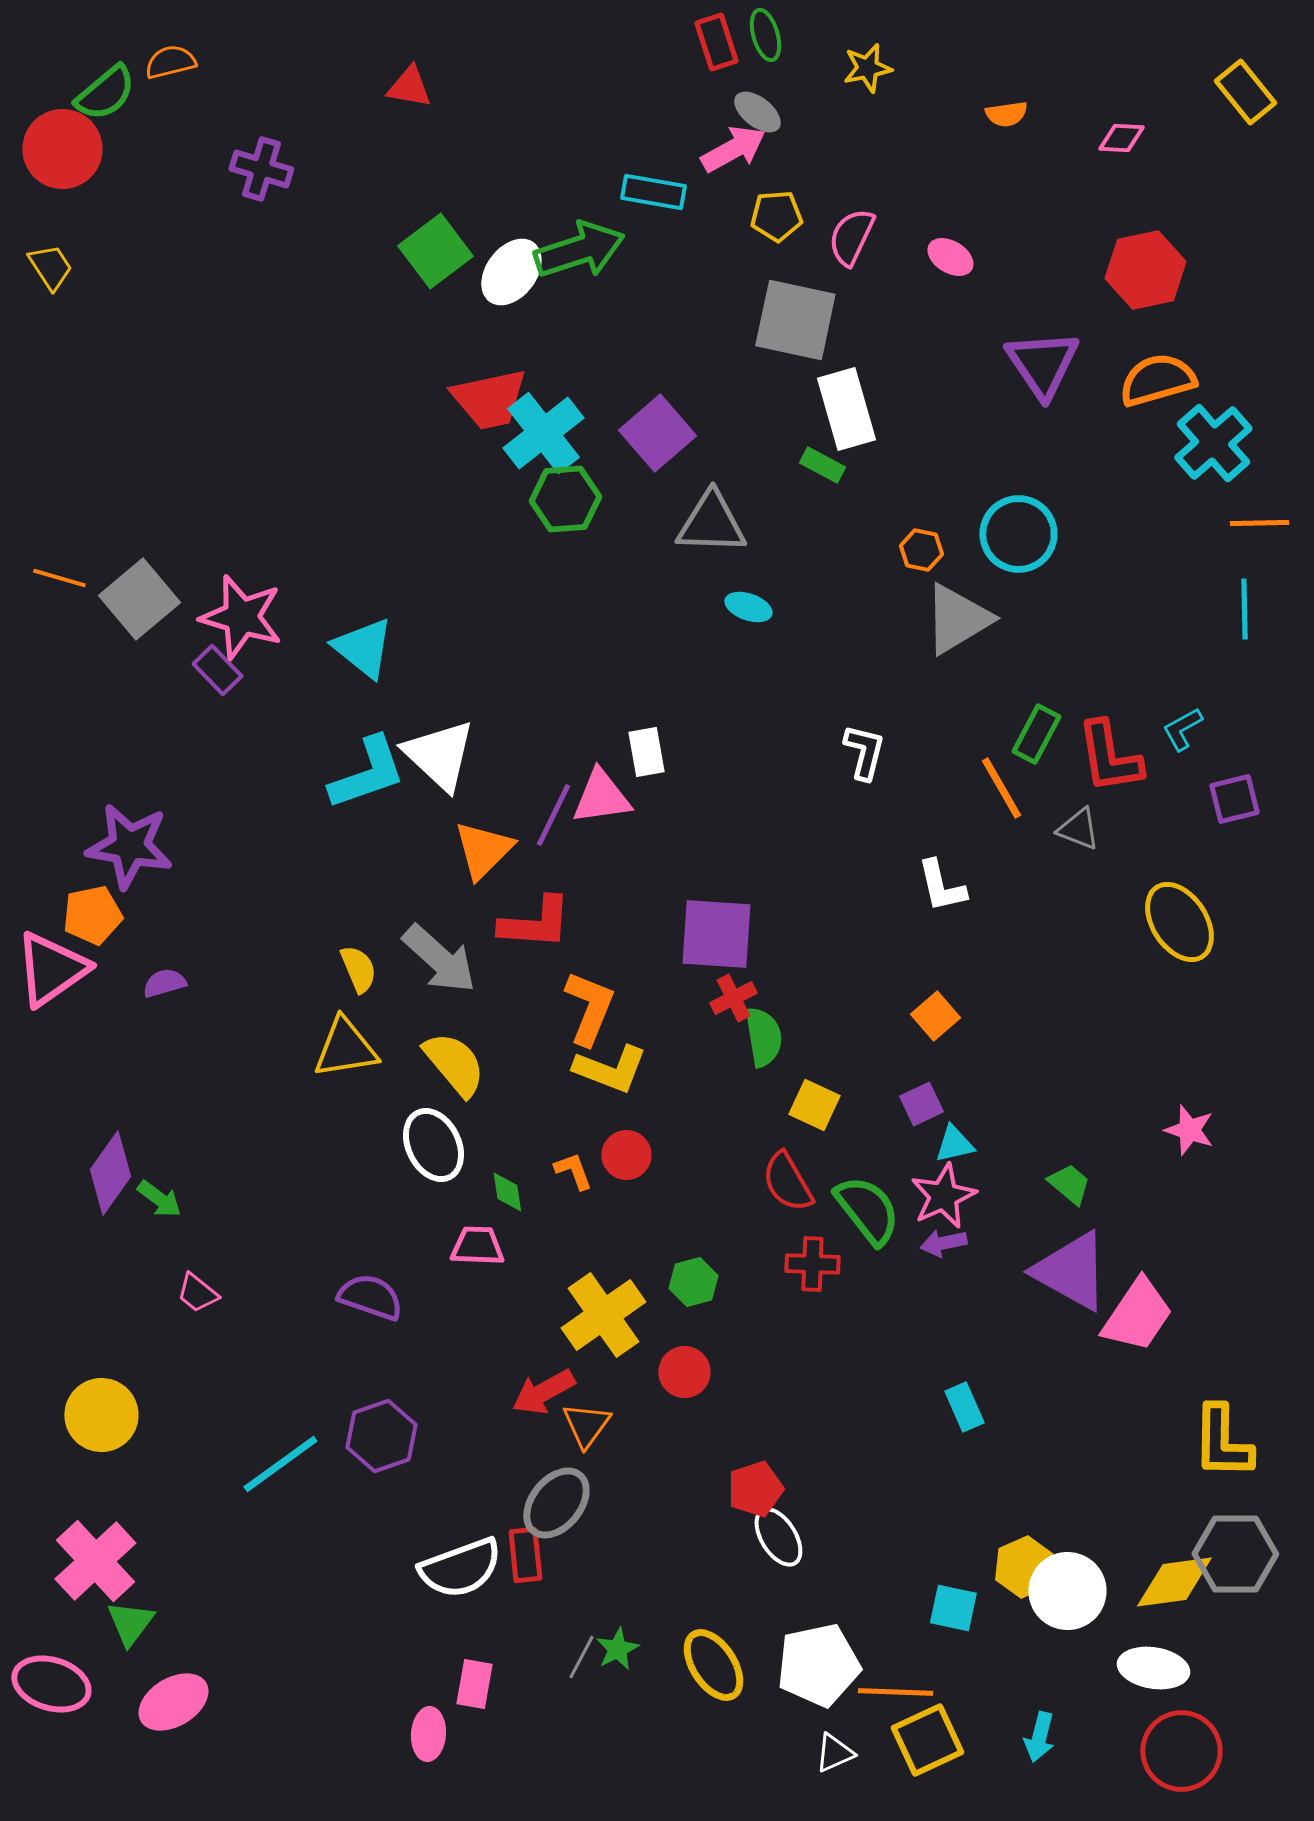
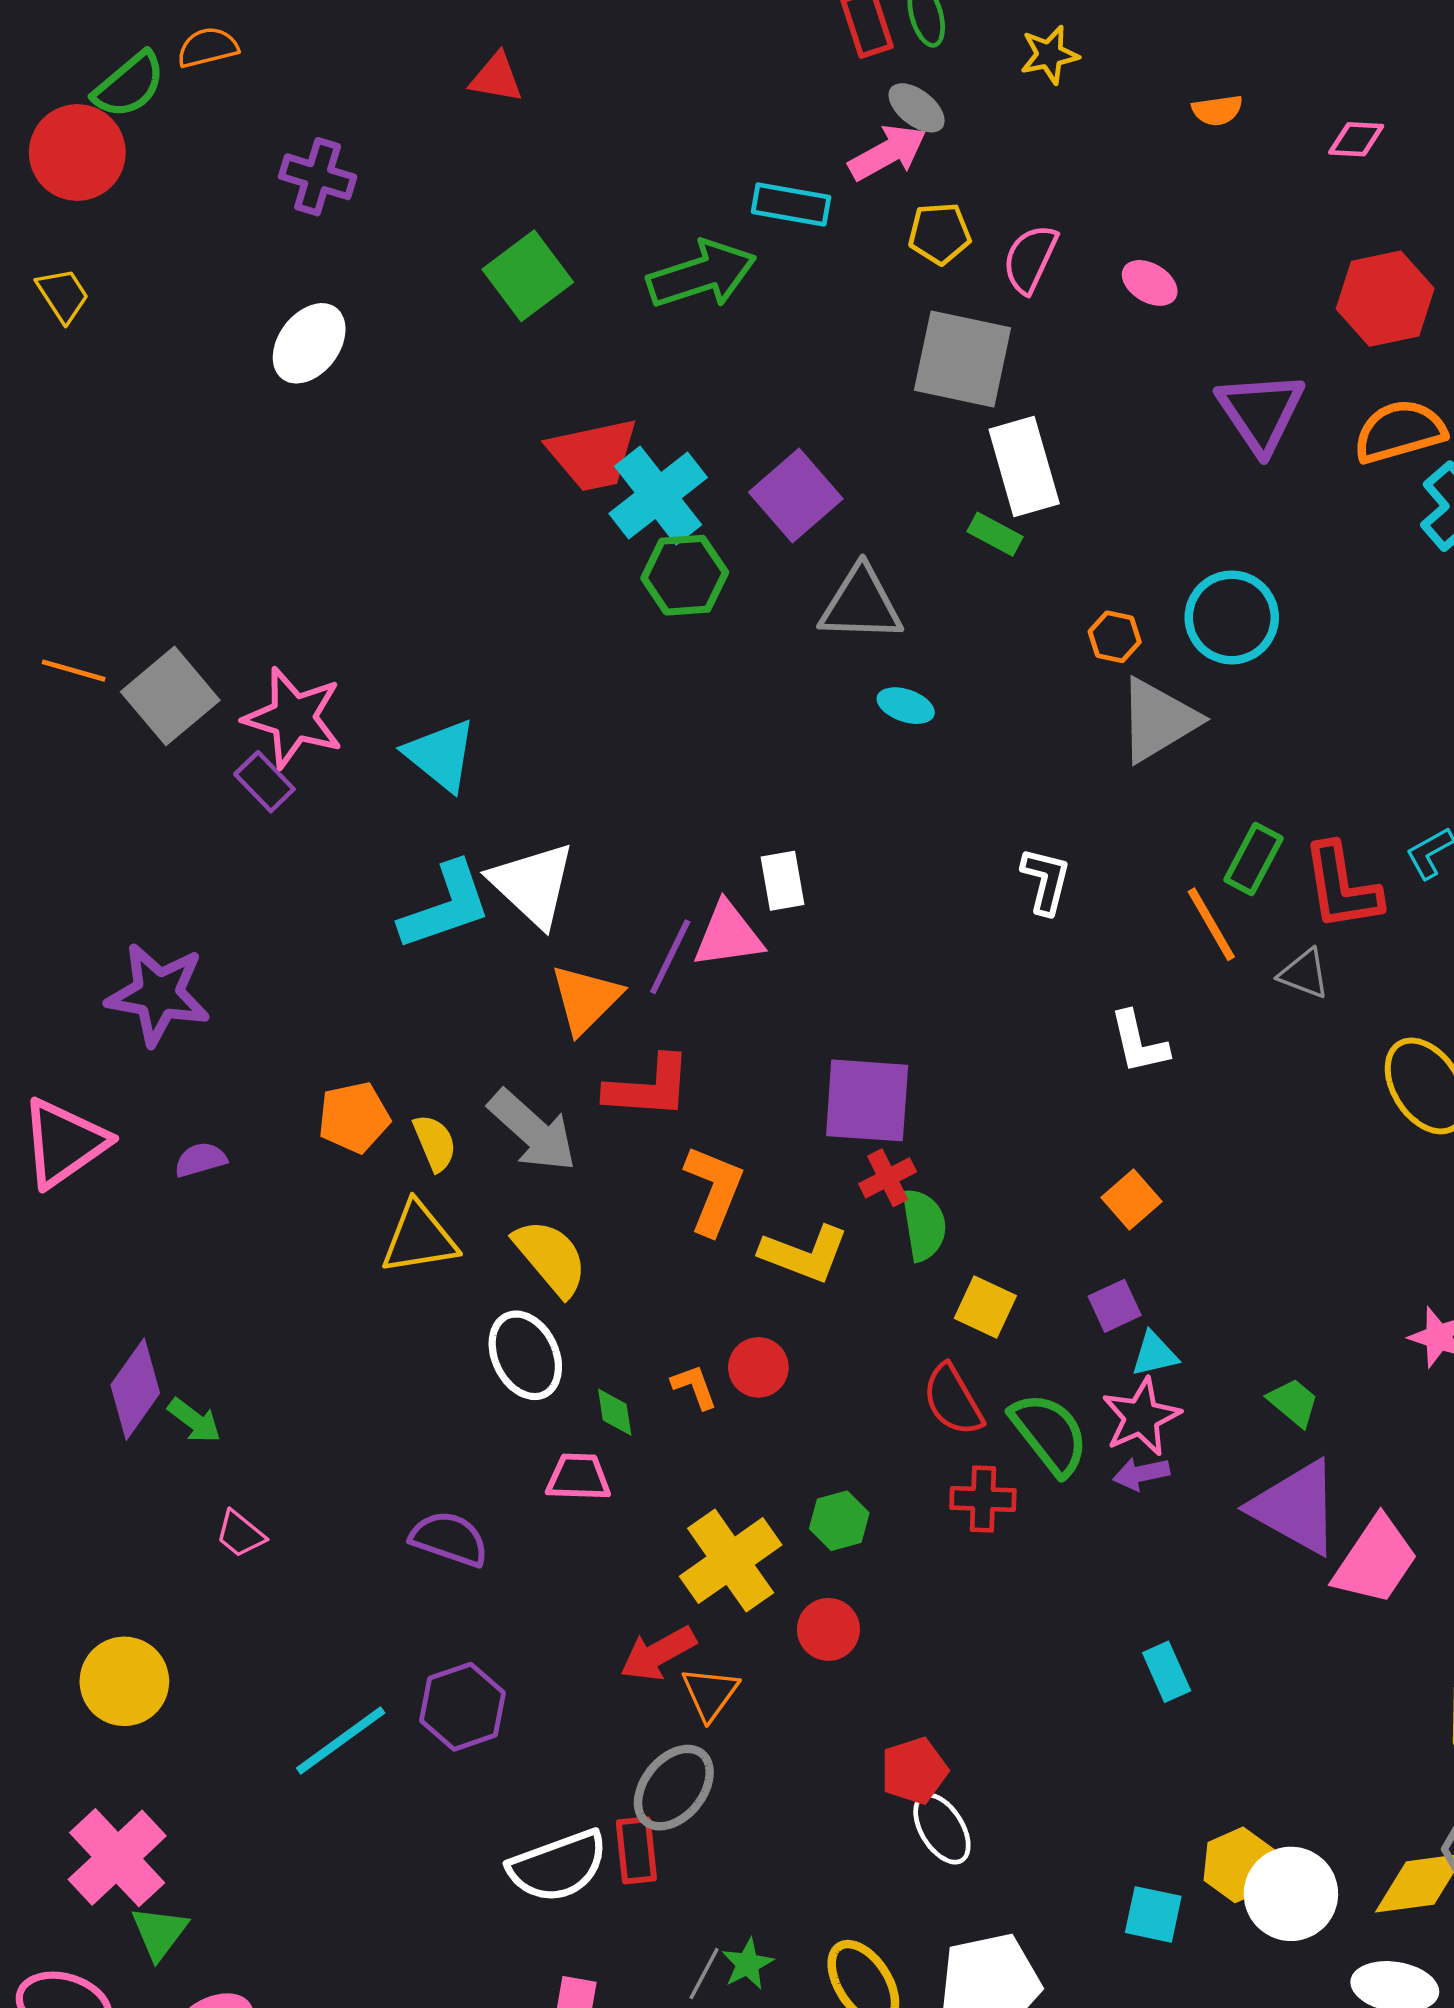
white ellipse: (511, 272) -> (309, 343), moved
orange pentagon: (92, 915) -> (354, 1117), moved
yellow L-shape: (610, 1069) -> (804, 1254), moved

